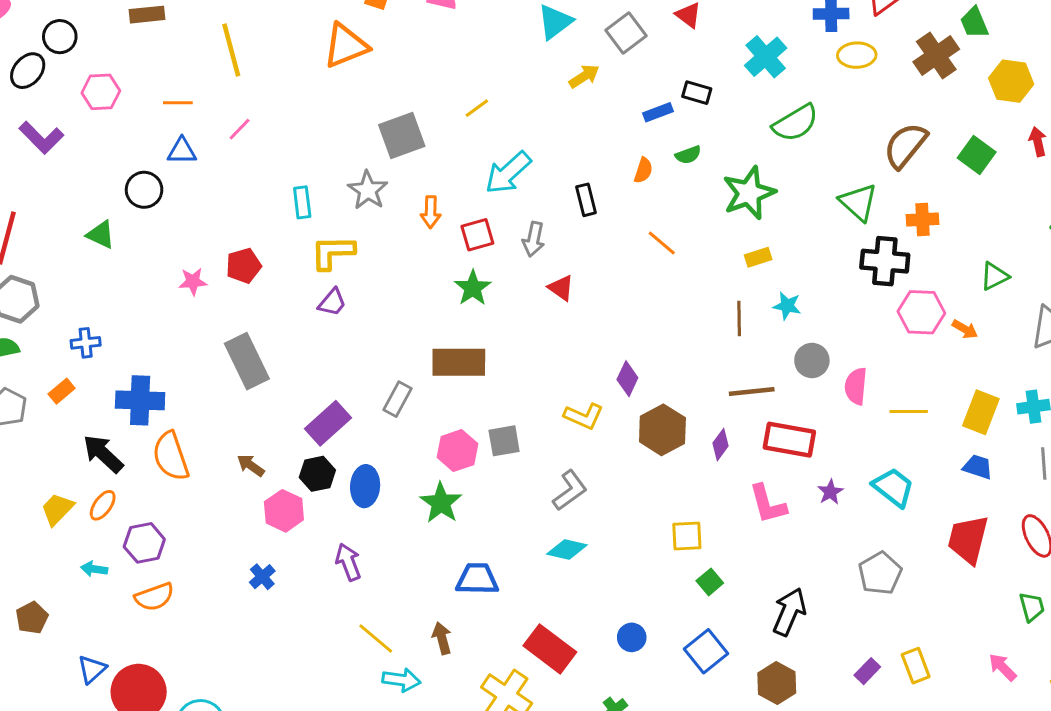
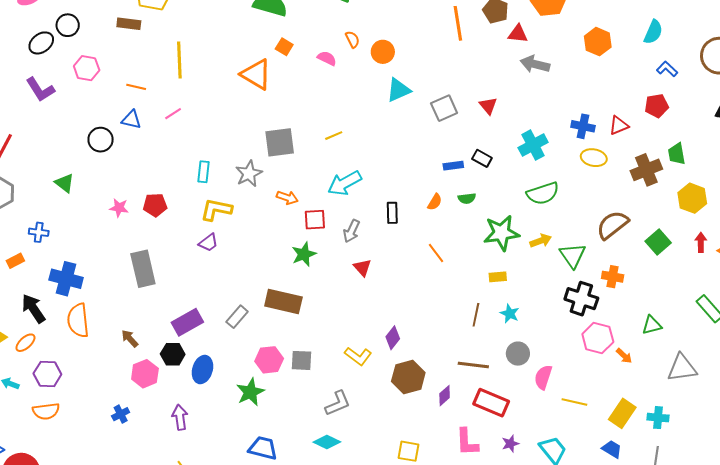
orange triangle: (346, 46) -> (256, 74), turned 40
yellow arrow: (584, 76) -> (541, 241), moved
orange arrow: (431, 212) -> (287, 198), turned -85
green triangle: (101, 235) -> (64, 183), moved

